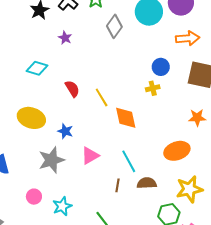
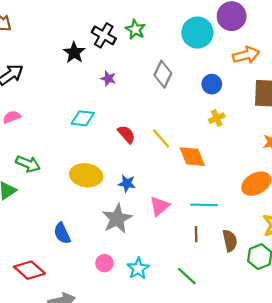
gray diamond: (114, 26) -> (163, 74), moved
blue circle: (161, 67) -> (212, 84), moved
cyan line: (129, 161) -> (204, 205), turned -50
brown semicircle: (147, 183) -> (230, 241), moved, turned 90

